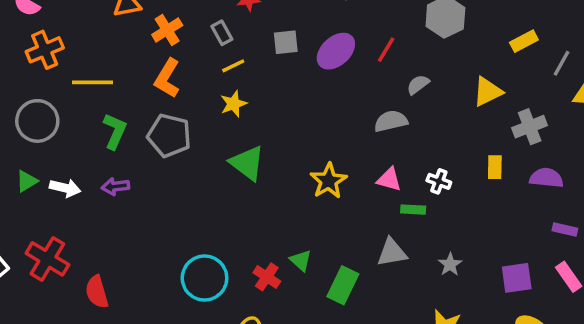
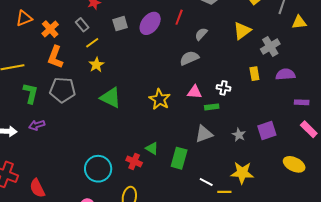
purple square: (517, 278) -> (267, 131), moved

